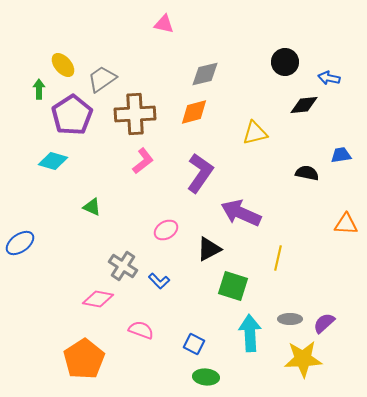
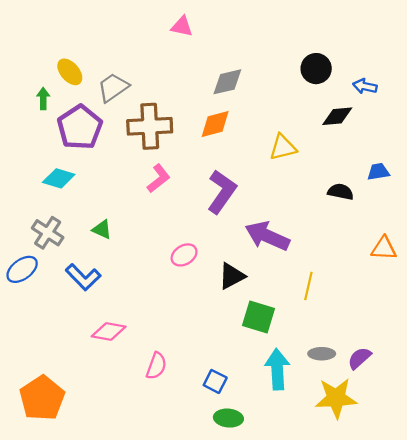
gray cross: (123, 266) -> (48, 233), moved
blue L-shape: (159, 281) -> (83, 277), moved, size x1.5
pink semicircle: (141, 330) -> (156, 366), turned 90
orange pentagon: (84, 359) -> (42, 398), moved

